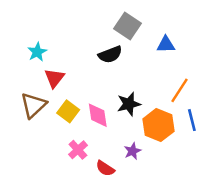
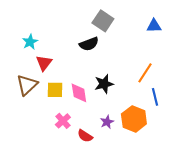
blue triangle: (166, 45) -> (154, 26), moved
yellow square: (68, 111) -> (55, 90), turned -36
orange hexagon: (158, 125) -> (134, 119), moved

